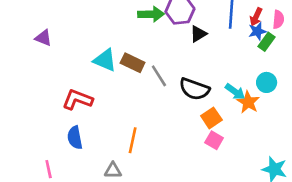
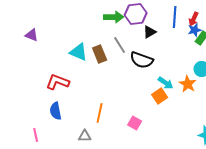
brown rectangle: (133, 63) -> (100, 54), turned 42
gray line: (159, 76) -> (120, 45), moved
black semicircle: (194, 89) -> (142, 60), moved
cyan arrow: (235, 92) -> (166, 83), moved
pink square: (214, 140) -> (135, 123), moved

